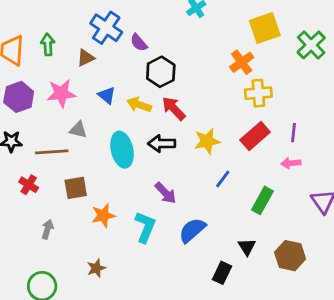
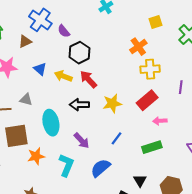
yellow square: (265, 28) -> (155, 22), size x0.6
gray triangle: (78, 130) -> (26, 99), moved
purple line: (294, 133) -> (181, 87), moved
cyan ellipse: (122, 150) -> (51, 123), moved
pink arrow: (291, 163) -> (160, 121), moved
blue line: (223, 179) -> (116, 138), moved
brown square: (76, 188) -> (16, 136), size x1.4
green rectangle: (262, 200) -> (152, 147), turned 42

